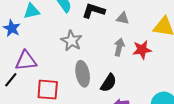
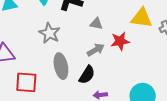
gray triangle: (123, 18) -> (96, 24), moved
gray arrow: (119, 47) -> (96, 50), moved, turned 48

